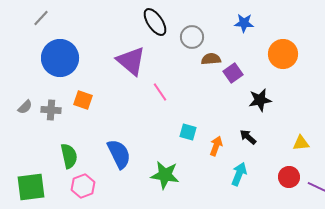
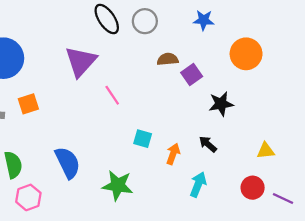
gray circle: (192, 37) -> (145, 21), moved
purple triangle: (131, 61) -> (81, 61), turned 32
orange square: (83, 100) -> (28, 104), turned -36

